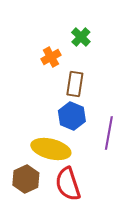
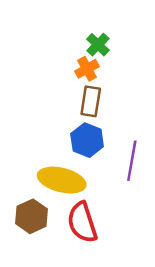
orange cross: (51, 57) -> (87, 69), moved

